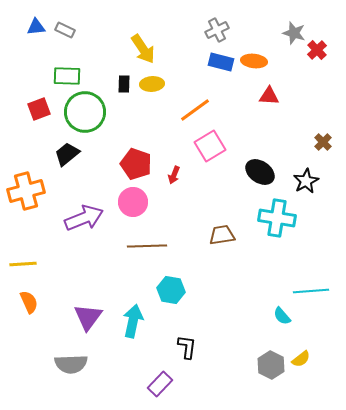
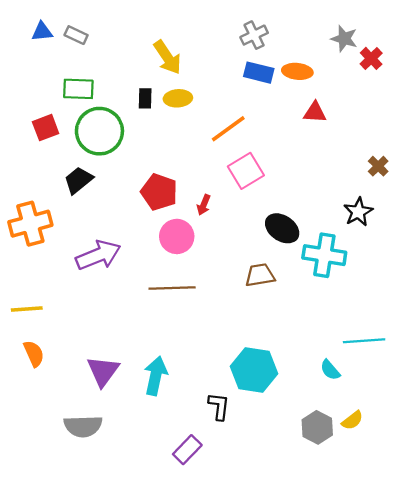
black ellipse: (260, 172) -> (282, 228), moved
pink circle: (133, 202) -> (177, 236), moved
cyan hexagon: (171, 290) -> (254, 370), moved, size x1.4

